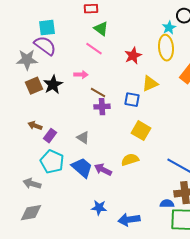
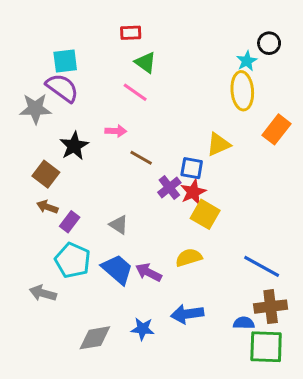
red star: (133, 56) -> (193, 192), moved
brown square: (34, 86) -> (46, 174), moved, turned -30
purple cross: (102, 107) -> (169, 188), moved, turned -35
gray diamond: (31, 213) -> (95, 338), moved
blue arrow: (129, 220) -> (187, 314), moved

